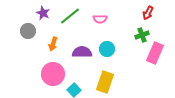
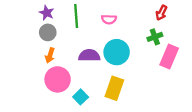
green line: (70, 16) -> (76, 16), turned -55
gray circle: (28, 31) -> (48, 32), moved
orange arrow: (53, 44) -> (50, 55), moved
cyan circle: (107, 49) -> (117, 52), size x1.5

